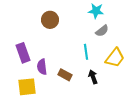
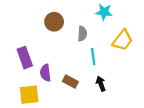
gray semicircle: (102, 31) -> (82, 34), moved, turned -48
yellow trapezoid: (115, 58) -> (123, 40), moved

